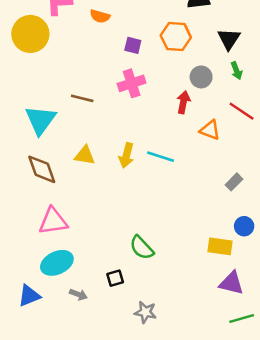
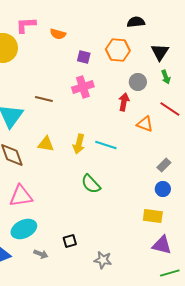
blue circle: (244, 226) -> (163, 189), moved
green semicircle: (142, 248) -> (91, 184), moved
gray star: (145, 312) -> (103, 260), moved

